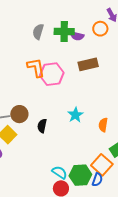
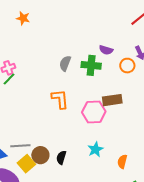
purple semicircle: (77, 36) -> (106, 50), moved
pink hexagon: (52, 74) -> (94, 112), moved
brown circle: (19, 114) -> (40, 155), moved

